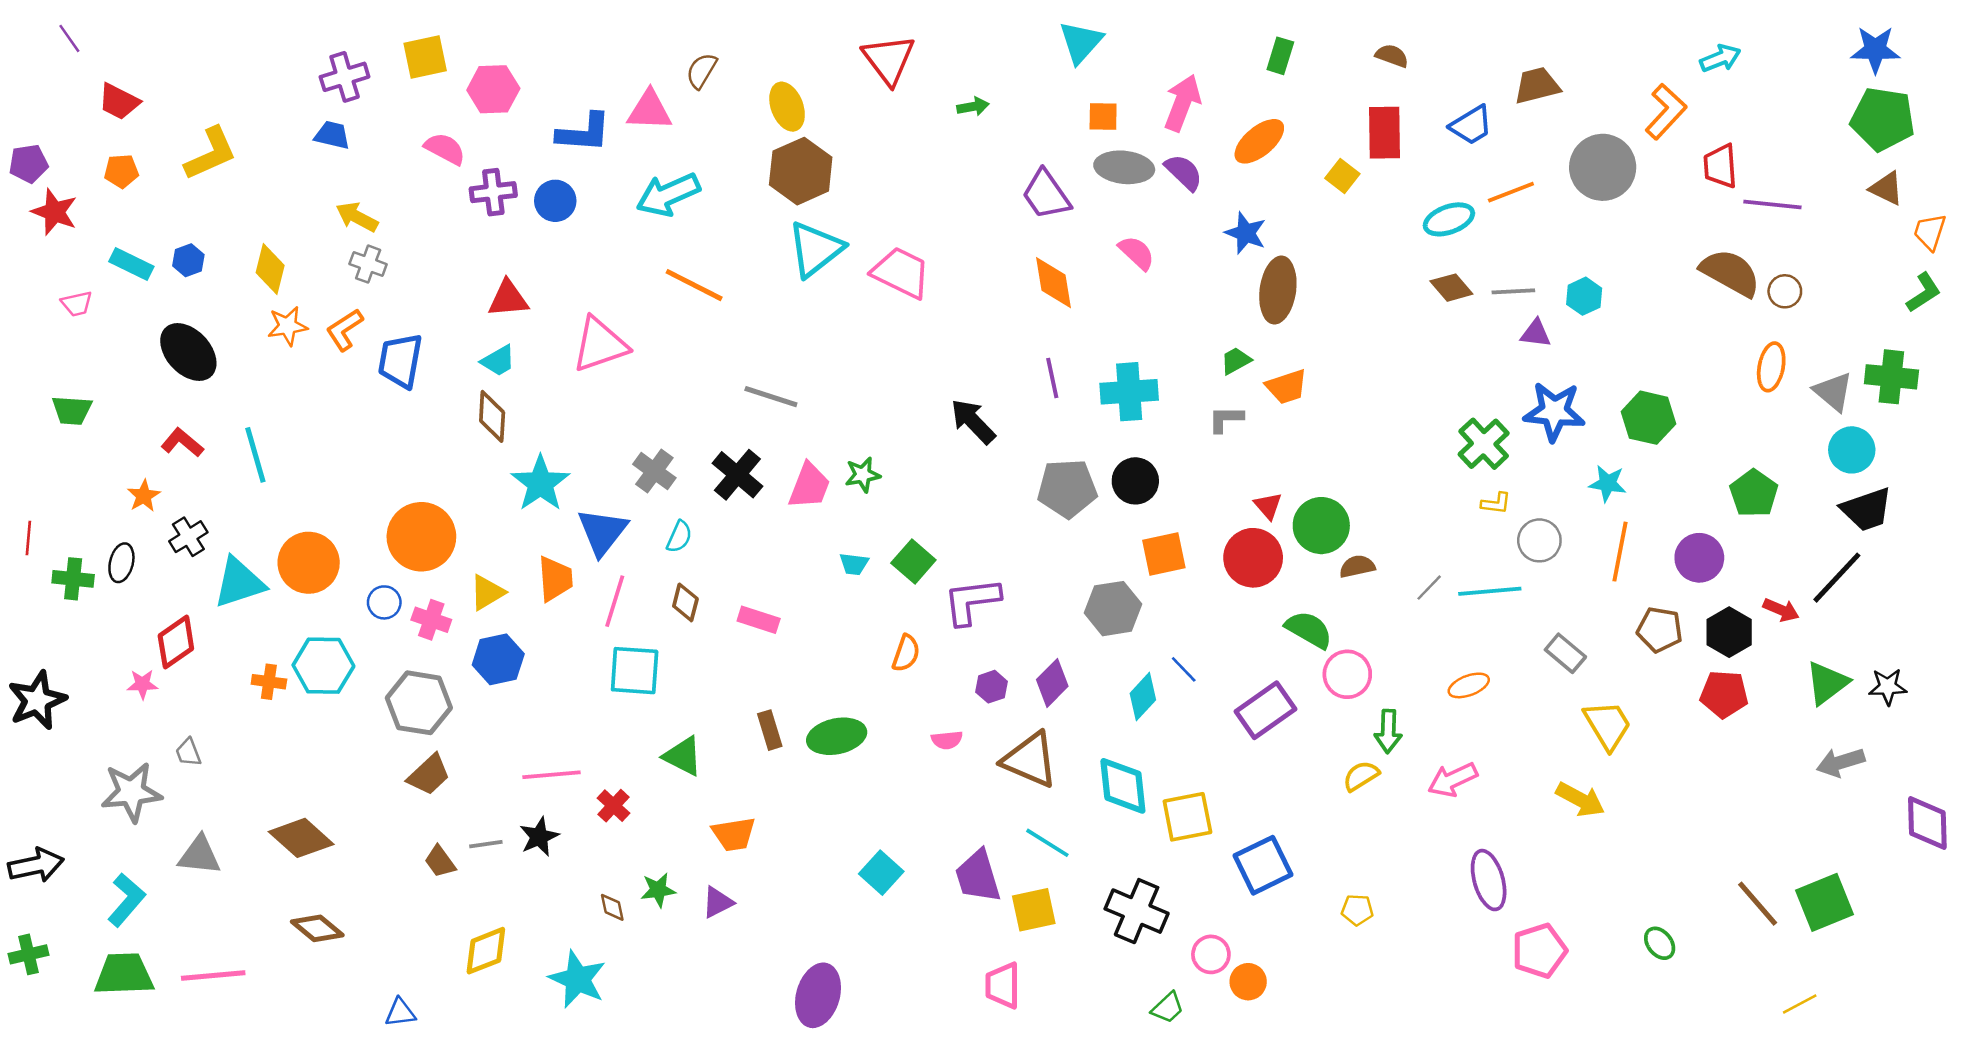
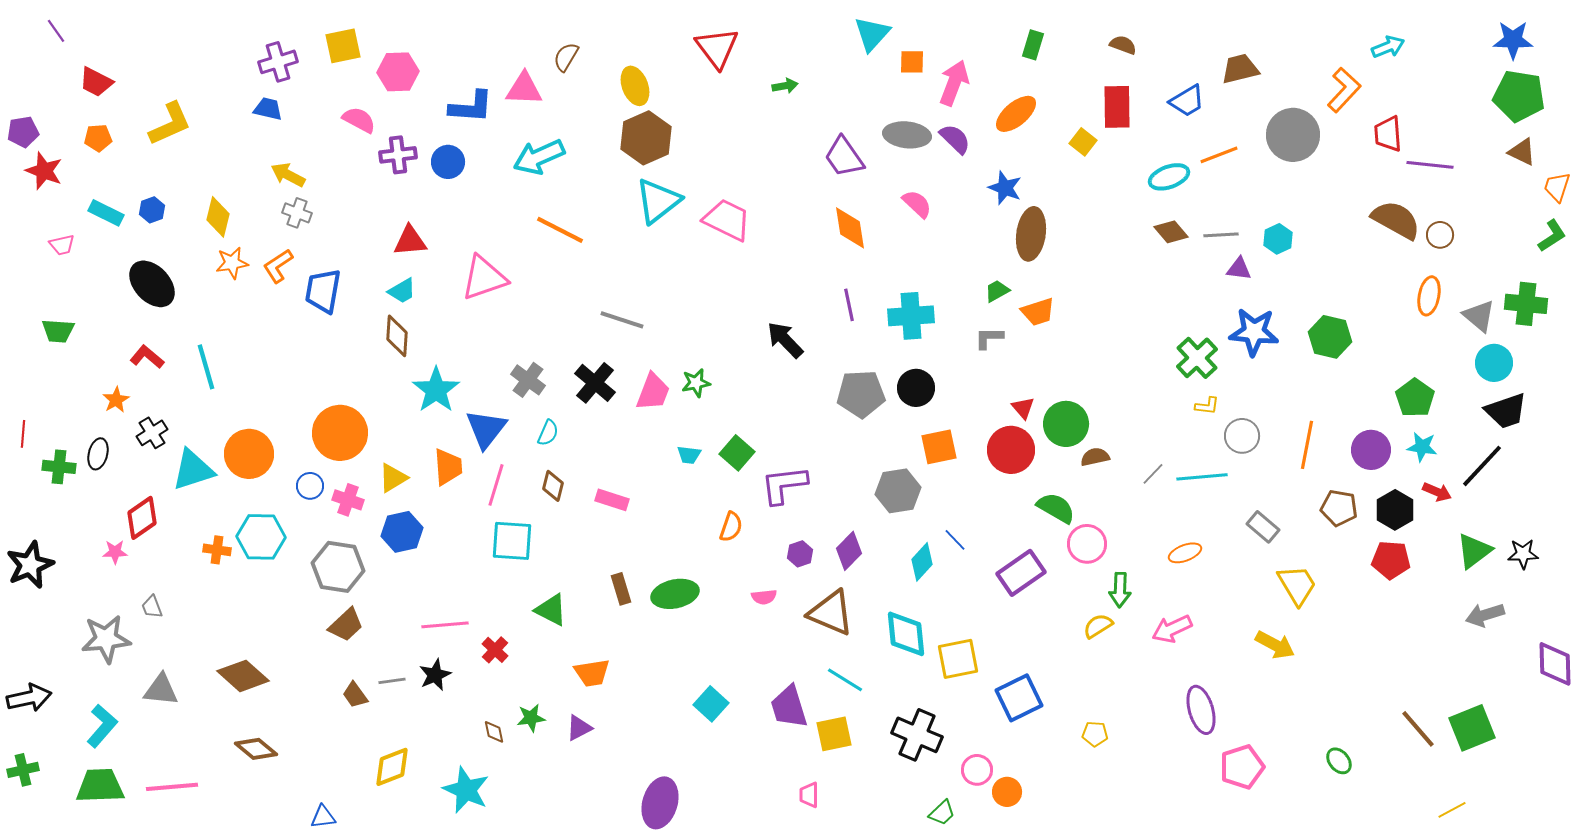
orange square: (1103, 117) -> (912, 62), moved
cyan star: (1608, 483) -> (1422, 447), moved
pink trapezoid: (1003, 985) -> (809, 795), size x0.7

